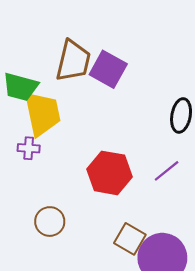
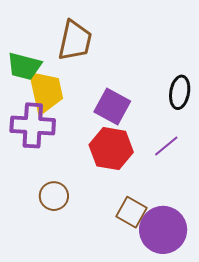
purple square: (108, 69) -> (112, 107), moved
purple cross: (29, 148) -> (33, 125), size x2.0

